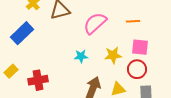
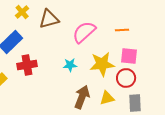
yellow star: (113, 55) -> (102, 64), size x1.4
red cross: (38, 80) -> (27, 65), moved

